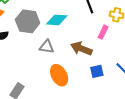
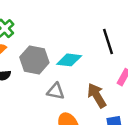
brown arrow: (81, 49) -> (97, 95), turned 35

